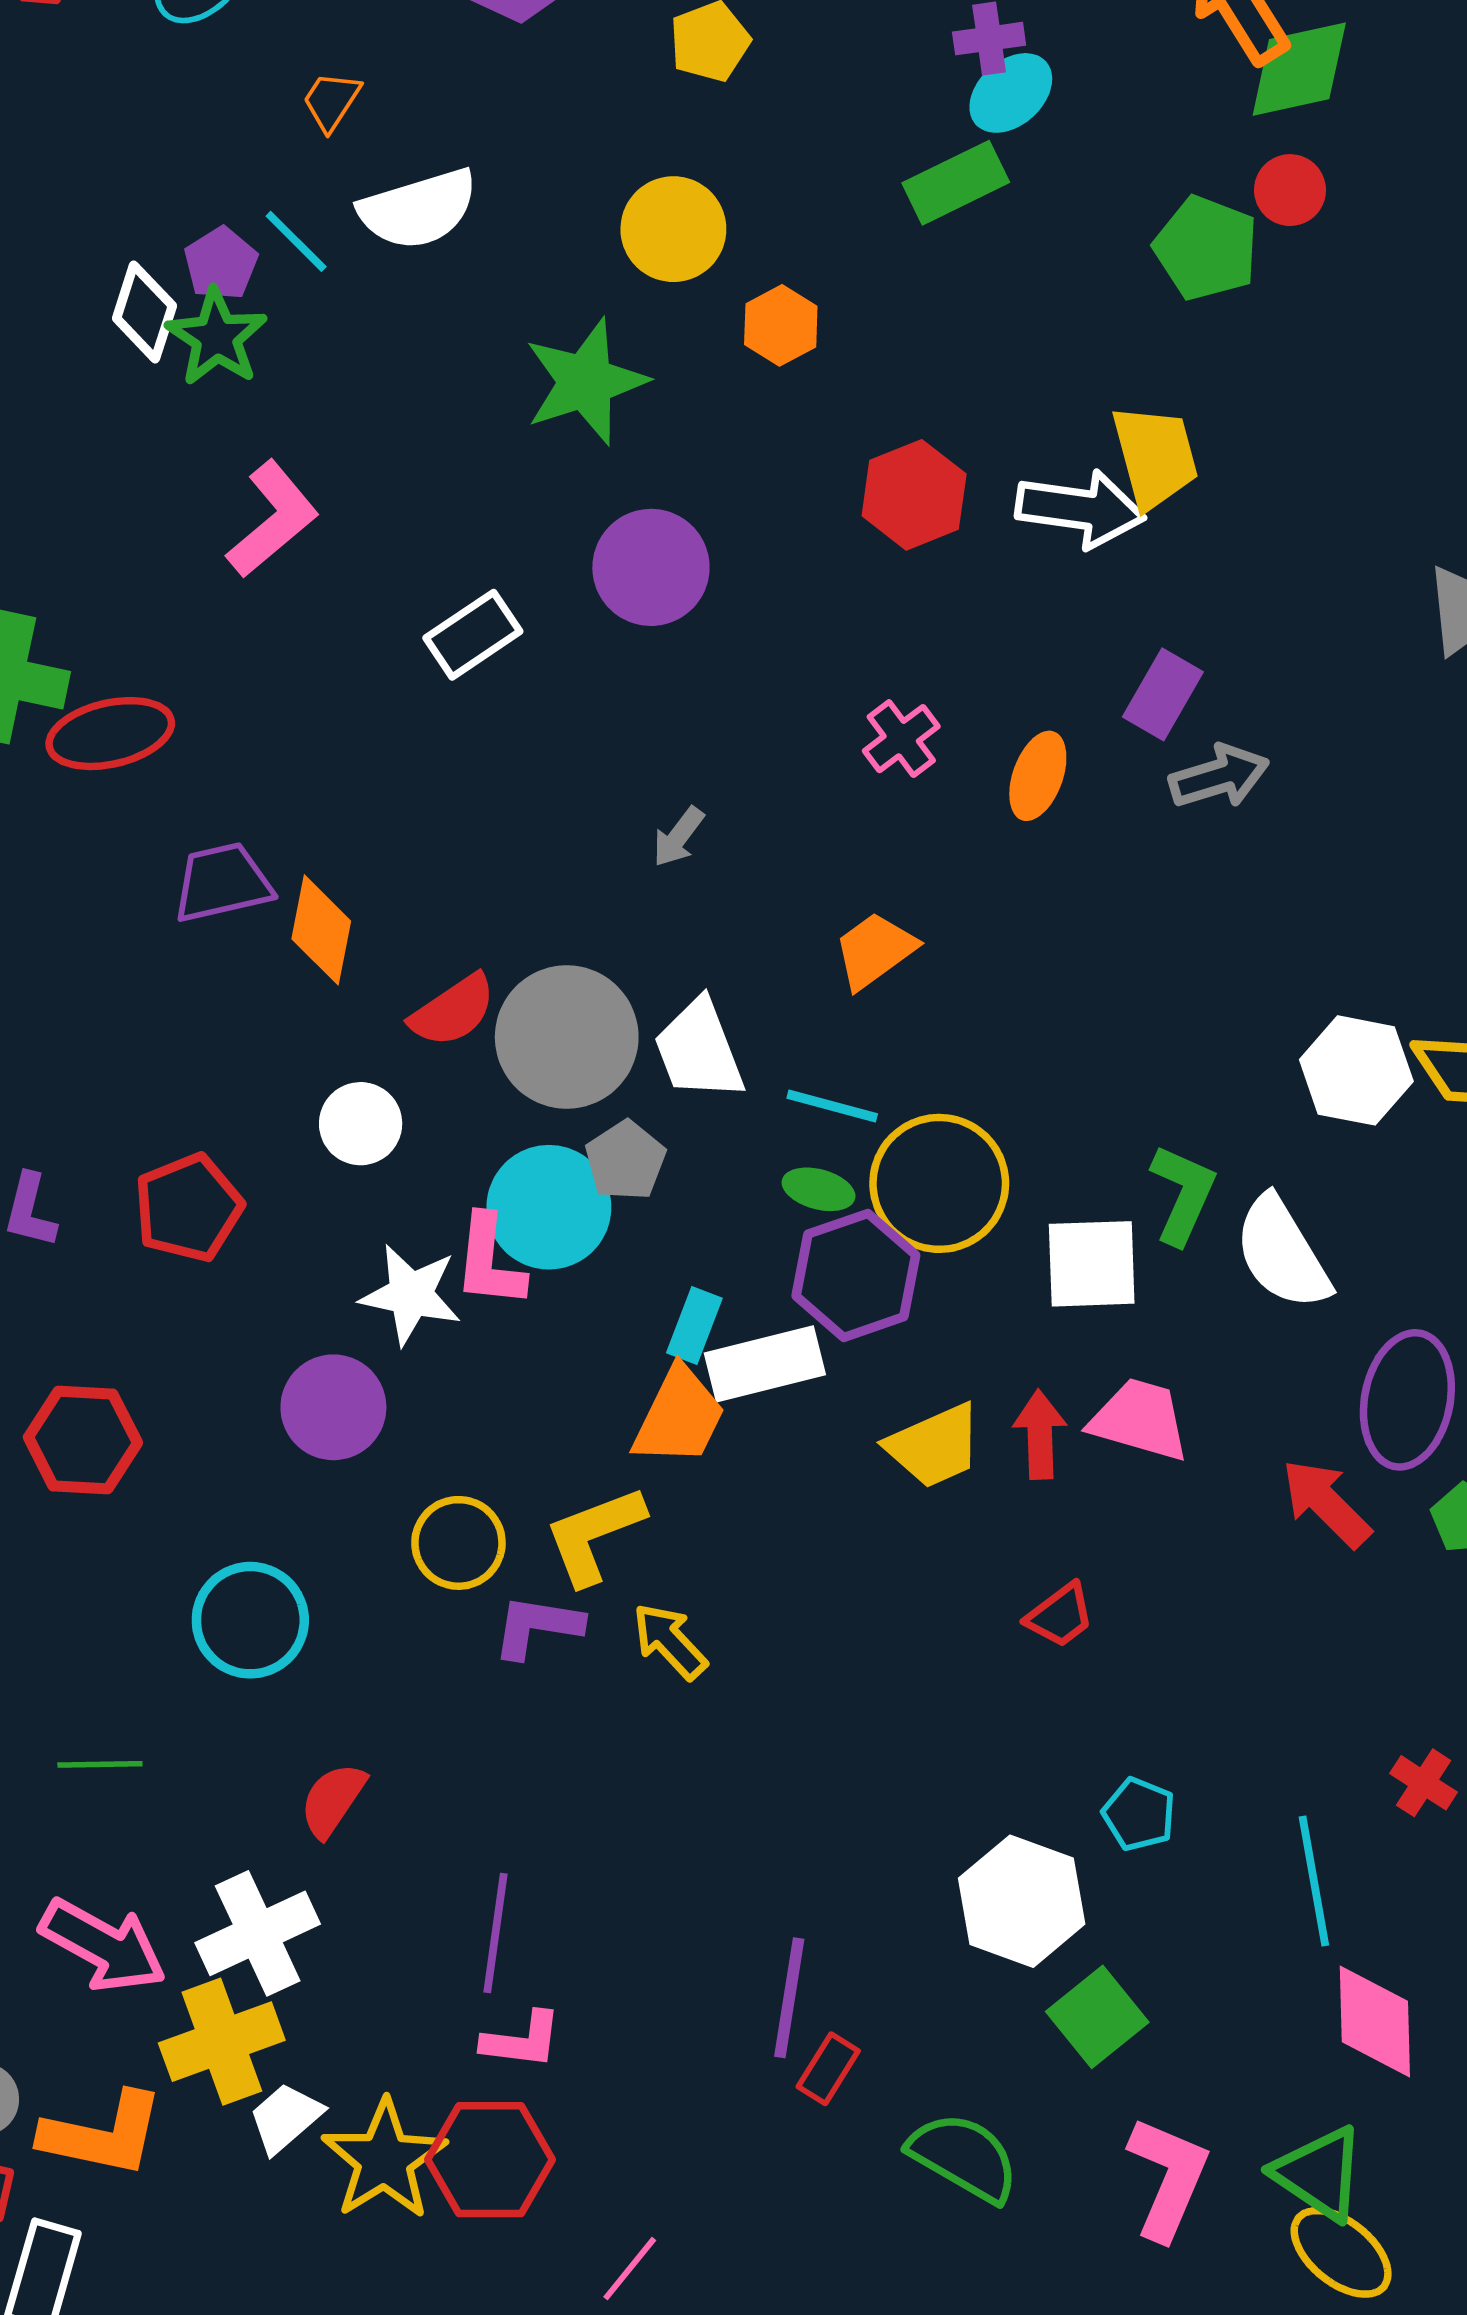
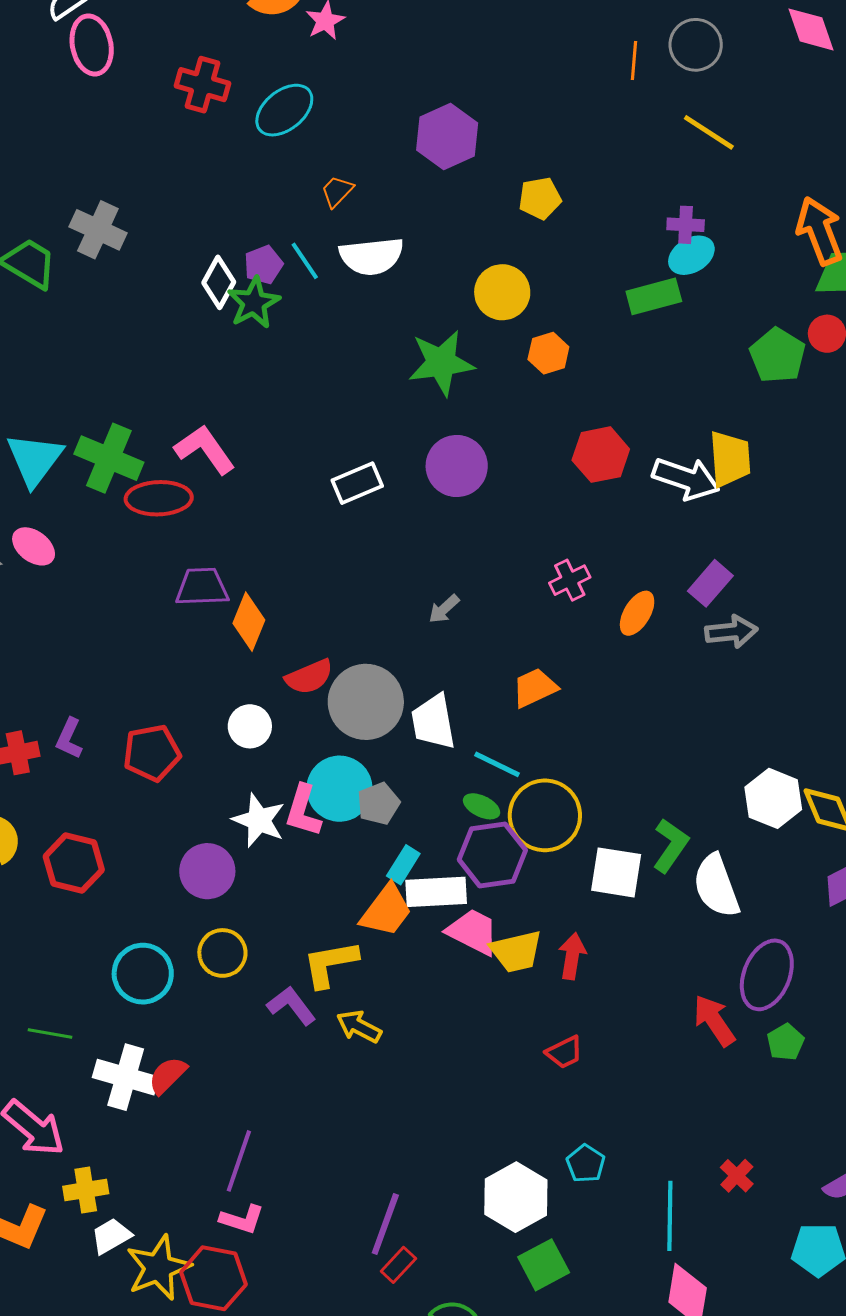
pink L-shape: (273, 519) -> (205, 449), moved, turned -96
gray pentagon: (625, 1161) -> (378, 804), moved
pink trapezoid: (1140, 1420) -> (473, 932), moved
yellow circle: (458, 1543) -> (222, 953), moved
purple L-shape: (537, 1626) -> (291, 1006), turned 33
yellow arrow: (670, 1641) -> (359, 1027), turned -30
white cross: (258, 1933) -> (126, 1077), moved, turned 30
yellow cross: (222, 2042) -> (86, 1190), size x0.7

